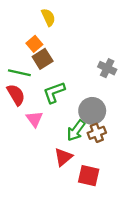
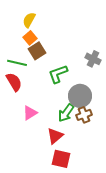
yellow semicircle: (48, 17) -> (29, 20), moved, turned -126
green L-shape: (54, 92) -> (58, 74), moved
pink triangle: (34, 119) -> (30, 113), moved, turned 35
red square: (89, 176) -> (61, 159), moved

